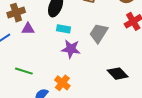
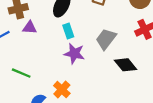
cyan rectangle: (63, 29) -> (68, 31), turned 56
black diamond: (118, 74) -> (126, 65), moved

